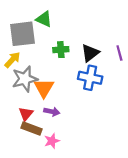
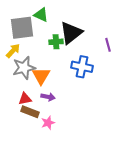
black triangle: (90, 53) -> (71, 33), moved, size x1.4
red triangle: (26, 114) -> (25, 99), turned 40

